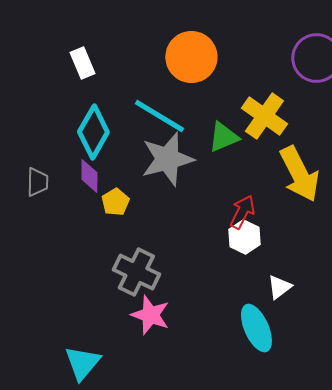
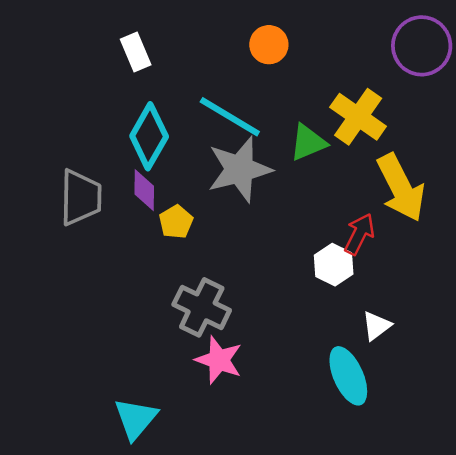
orange circle: (191, 57) -> (269, 45), size x0.6
gray trapezoid: (37, 182) -> (81, 197), size x1.6
red arrow: (242, 212) -> (359, 234), moved

